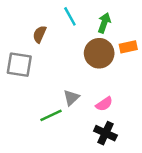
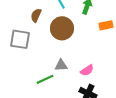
brown circle: (99, 53) -> (62, 28), moved
gray triangle: (71, 98) -> (61, 65), turned 40

